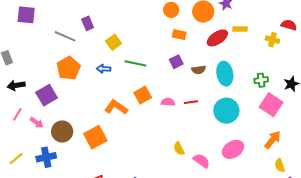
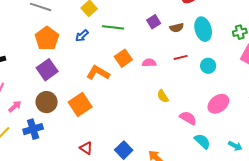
blue arrow: (104, 69) -> (82, 36), turned -40
purple square: (47, 95) -> (47, 70), moved
red line: (191, 102) -> (181, 57), moved
cyan circle: (226, 111) -> (208, 66), size x0.6
pink arrow: (37, 123) -> (15, 106), moved, turned -72
yellow semicircle: (179, 149) -> (163, 96), moved

